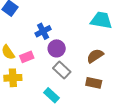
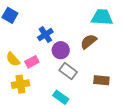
brown semicircle: (95, 56) -> (89, 42), moved

